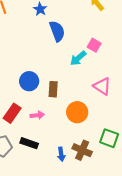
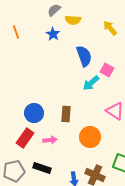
blue semicircle: (57, 31) -> (84, 56), moved
blue circle: (29, 81) -> (34, 113), moved

